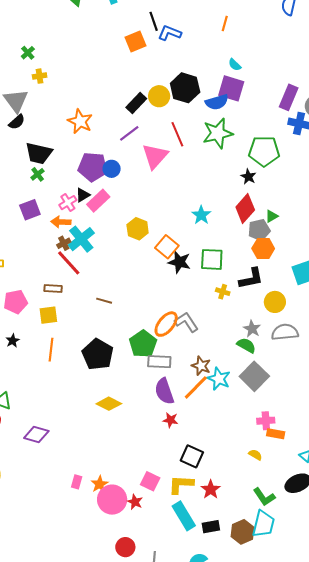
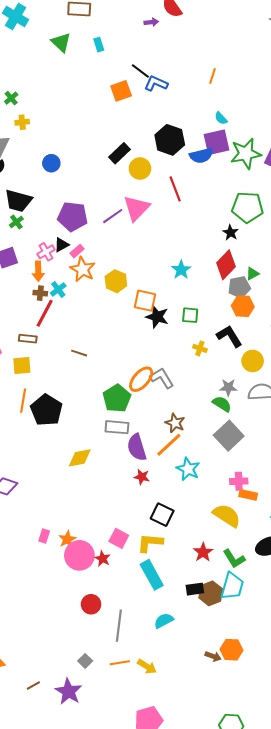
black line: (154, 21) -> (140, 71), turned -36
purple square: (231, 88) -> (217, 142), turned -32
yellow circle: (159, 96) -> (140, 168), moved
orange star: (80, 121) -> (83, 269), moved
purple line: (129, 133) -> (113, 216), moved
green star: (218, 133) -> (246, 154), moved
red line: (177, 134) -> (175, 189), moved
blue circle: (112, 169) -> (51, 163), moved
pink rectangle: (98, 201) -> (77, 251), size x0.6
orange arrow: (61, 222) -> (38, 271), turned -96
cyan cross: (81, 239) -> (58, 289), size x0.6
brown cross: (64, 243) -> (40, 293), turned 32
orange square: (167, 247) -> (145, 301), turned -30
green square: (212, 259) -> (190, 315), size x0.7
red line: (69, 263) -> (45, 313), turned 68
black L-shape: (251, 278) -> (229, 336), turned -112
gray star: (252, 329) -> (228, 387), turned -30
black pentagon: (98, 354) -> (46, 410), moved
gray rectangle: (159, 362) -> (117, 427), moved
cyan star: (219, 379) -> (188, 469), moved
yellow diamond: (109, 404) -> (80, 458), turned -40
yellow semicircle: (255, 455) -> (227, 515), size x2.0
red star: (211, 489) -> (203, 552), moved
black rectangle: (211, 527) -> (195, 589), moved

